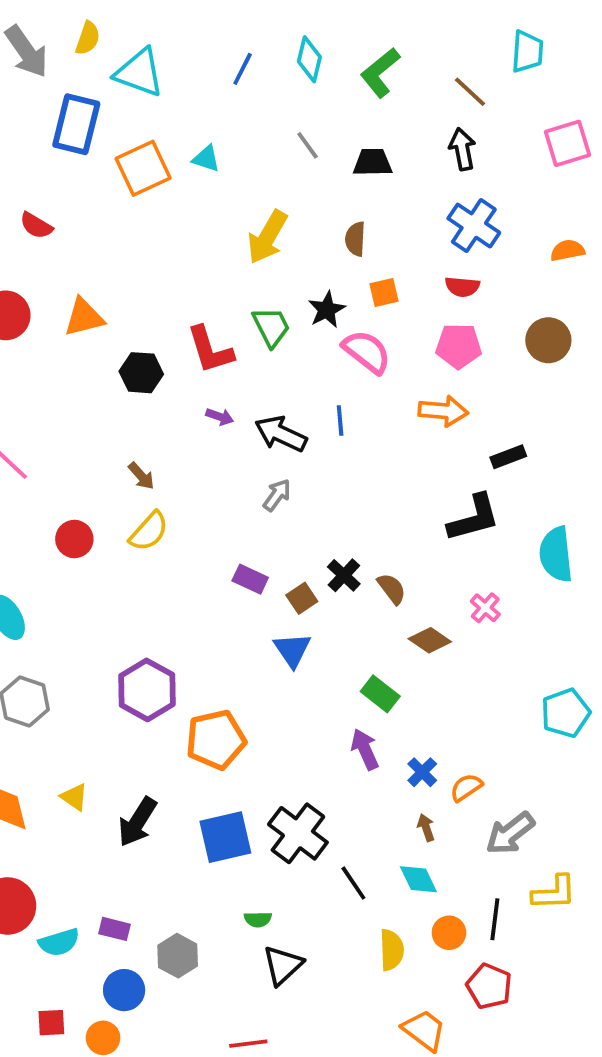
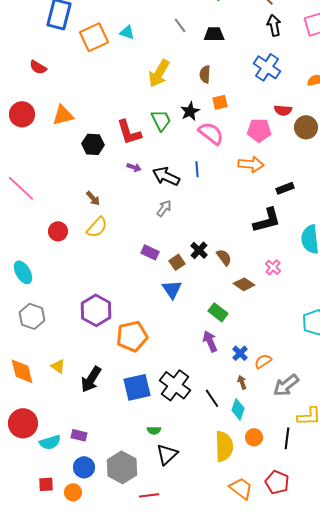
black arrow: (462, 149) -> (274, 25), moved
red semicircle: (462, 287) -> (283, 110), moved
cyan diamond: (418, 879) -> (238, 409), turned 45
black line: (353, 883) -> (212, 398), moved
black line: (495, 919) -> (287, 438), moved
yellow semicircle: (392, 950) -> (224, 446), size x1.4
gray hexagon: (178, 956) -> (122, 467), moved, size x1.4
red pentagon: (489, 986) -> (277, 482), moved

